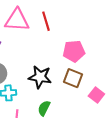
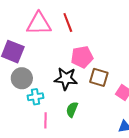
pink pentagon: (74, 51) -> (82, 57), moved

